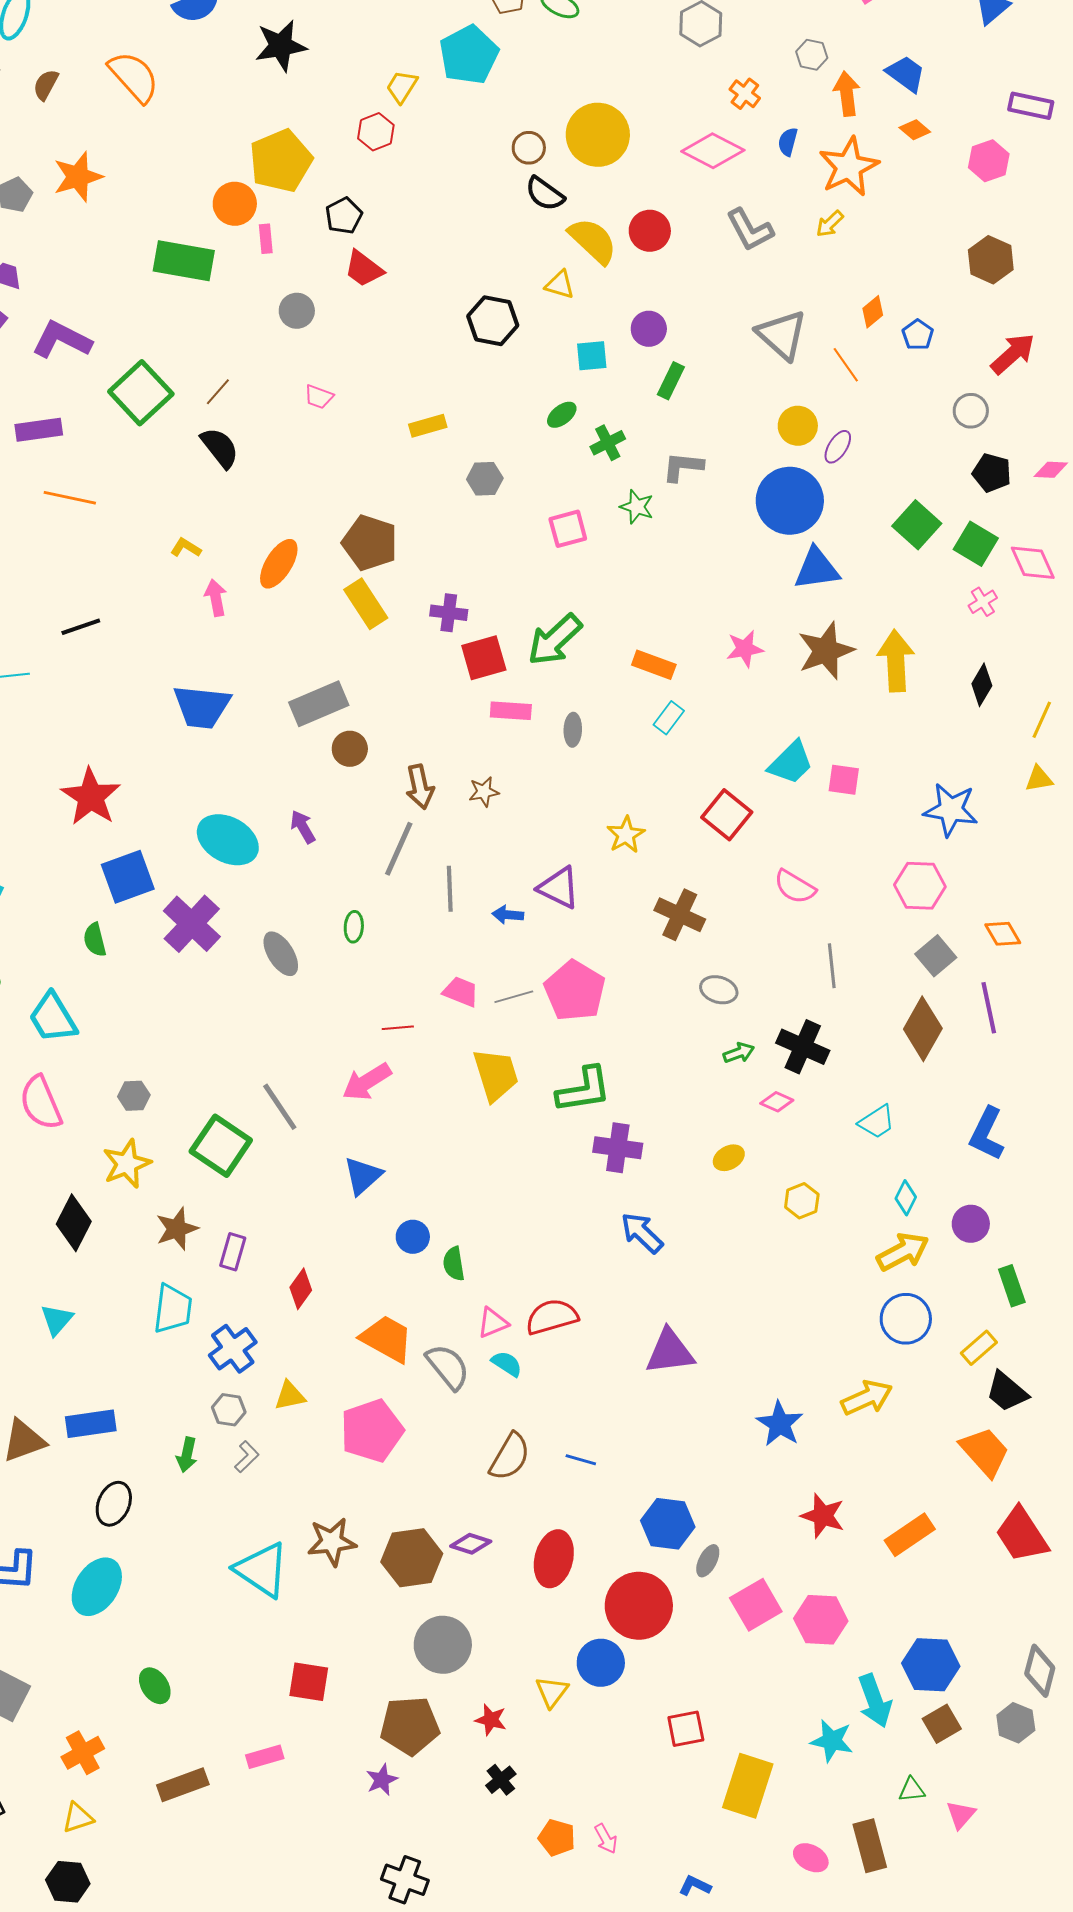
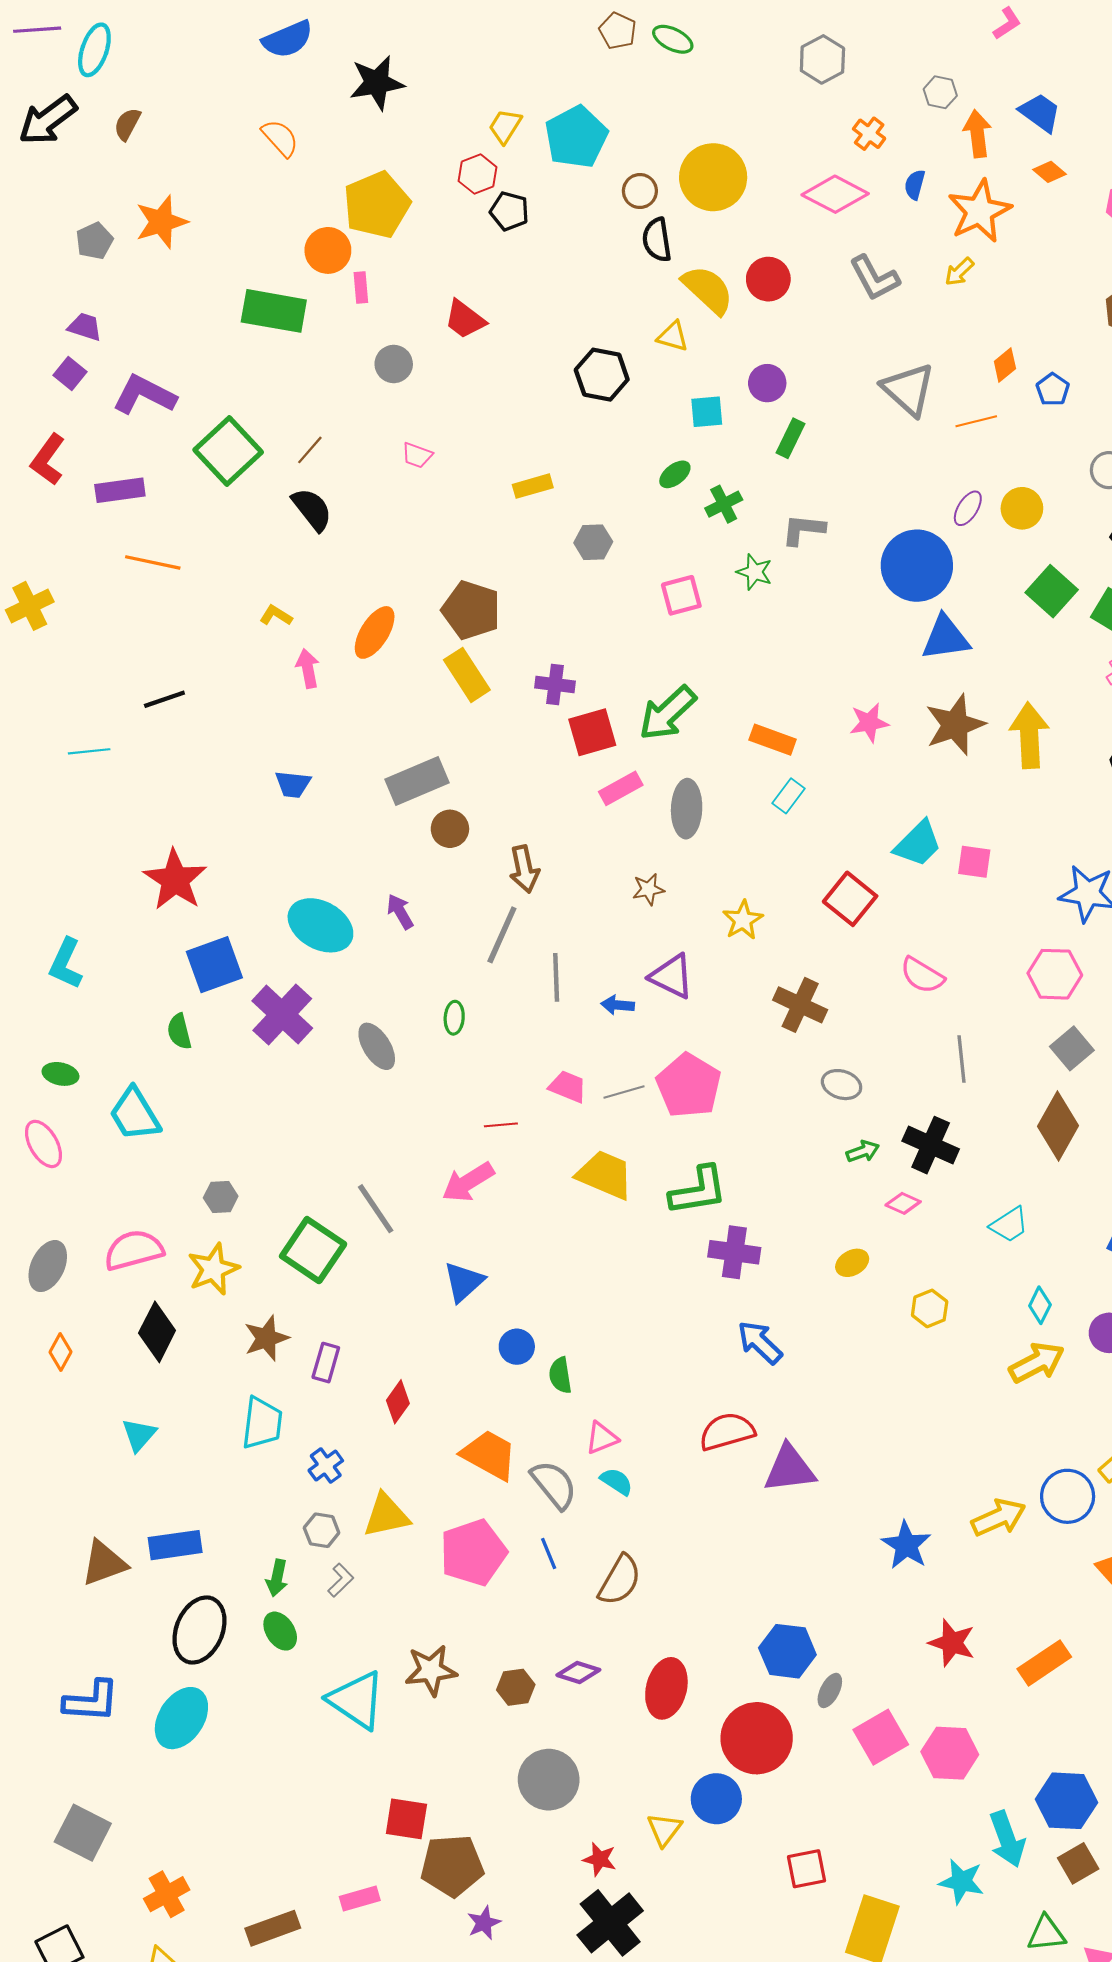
cyan pentagon: (469, 55) -> (576, 137), moved
orange semicircle: (134, 77) -> (280, 138), moved, size x0.7
black semicircle: (545, 194) -> (657, 240), turned 45
black pentagon: (344, 216) -> (509, 211), moved, turned -30
orange line: (846, 365) -> (976, 421), turned -69
yellow circle: (798, 426) -> (1022, 508), moved
blue trapezoid: (202, 707) -> (293, 784), size x0.6
pink rectangle: (511, 711) -> (621, 788), turned -33
gray ellipse: (573, 730) -> (687, 809), size x1.6
brown star: (484, 792) -> (648, 889), moved
yellow trapezoid: (496, 1075) -> (605, 1175), turned -50
pink semicircle: (41, 1103) -> (134, 1250), moved, turned 98
red semicircle: (552, 1317) -> (727, 1432), moved
blue circle: (906, 1319) -> (1068, 1496), moved
blue cross: (233, 1349) -> (326, 1466), size x0.7
yellow triangle: (290, 1396) -> (386, 1515), size x1.4
blue line: (581, 1460) -> (549, 1554), moved, turned 52
black ellipse: (114, 1504) -> (200, 1630), size x1.4
brown hexagon: (412, 1558) -> (516, 1687), size x0.6
green ellipse: (155, 1686) -> (280, 1631), moved
brown pentagon: (410, 1726) -> (452, 1866), moved
black cross: (501, 1780) -> (610, 1923), size x2.0
green triangle: (912, 1790) -> (1046, 1934), size x1.4

